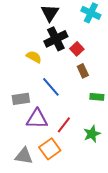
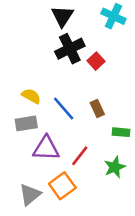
yellow semicircle: (34, 57) -> (31, 96), moved
brown rectangle: (83, 71) -> (97, 108), moved
green rectangle: (97, 97) -> (121, 132), moved
gray triangle: (24, 156) -> (30, 195), turned -48

